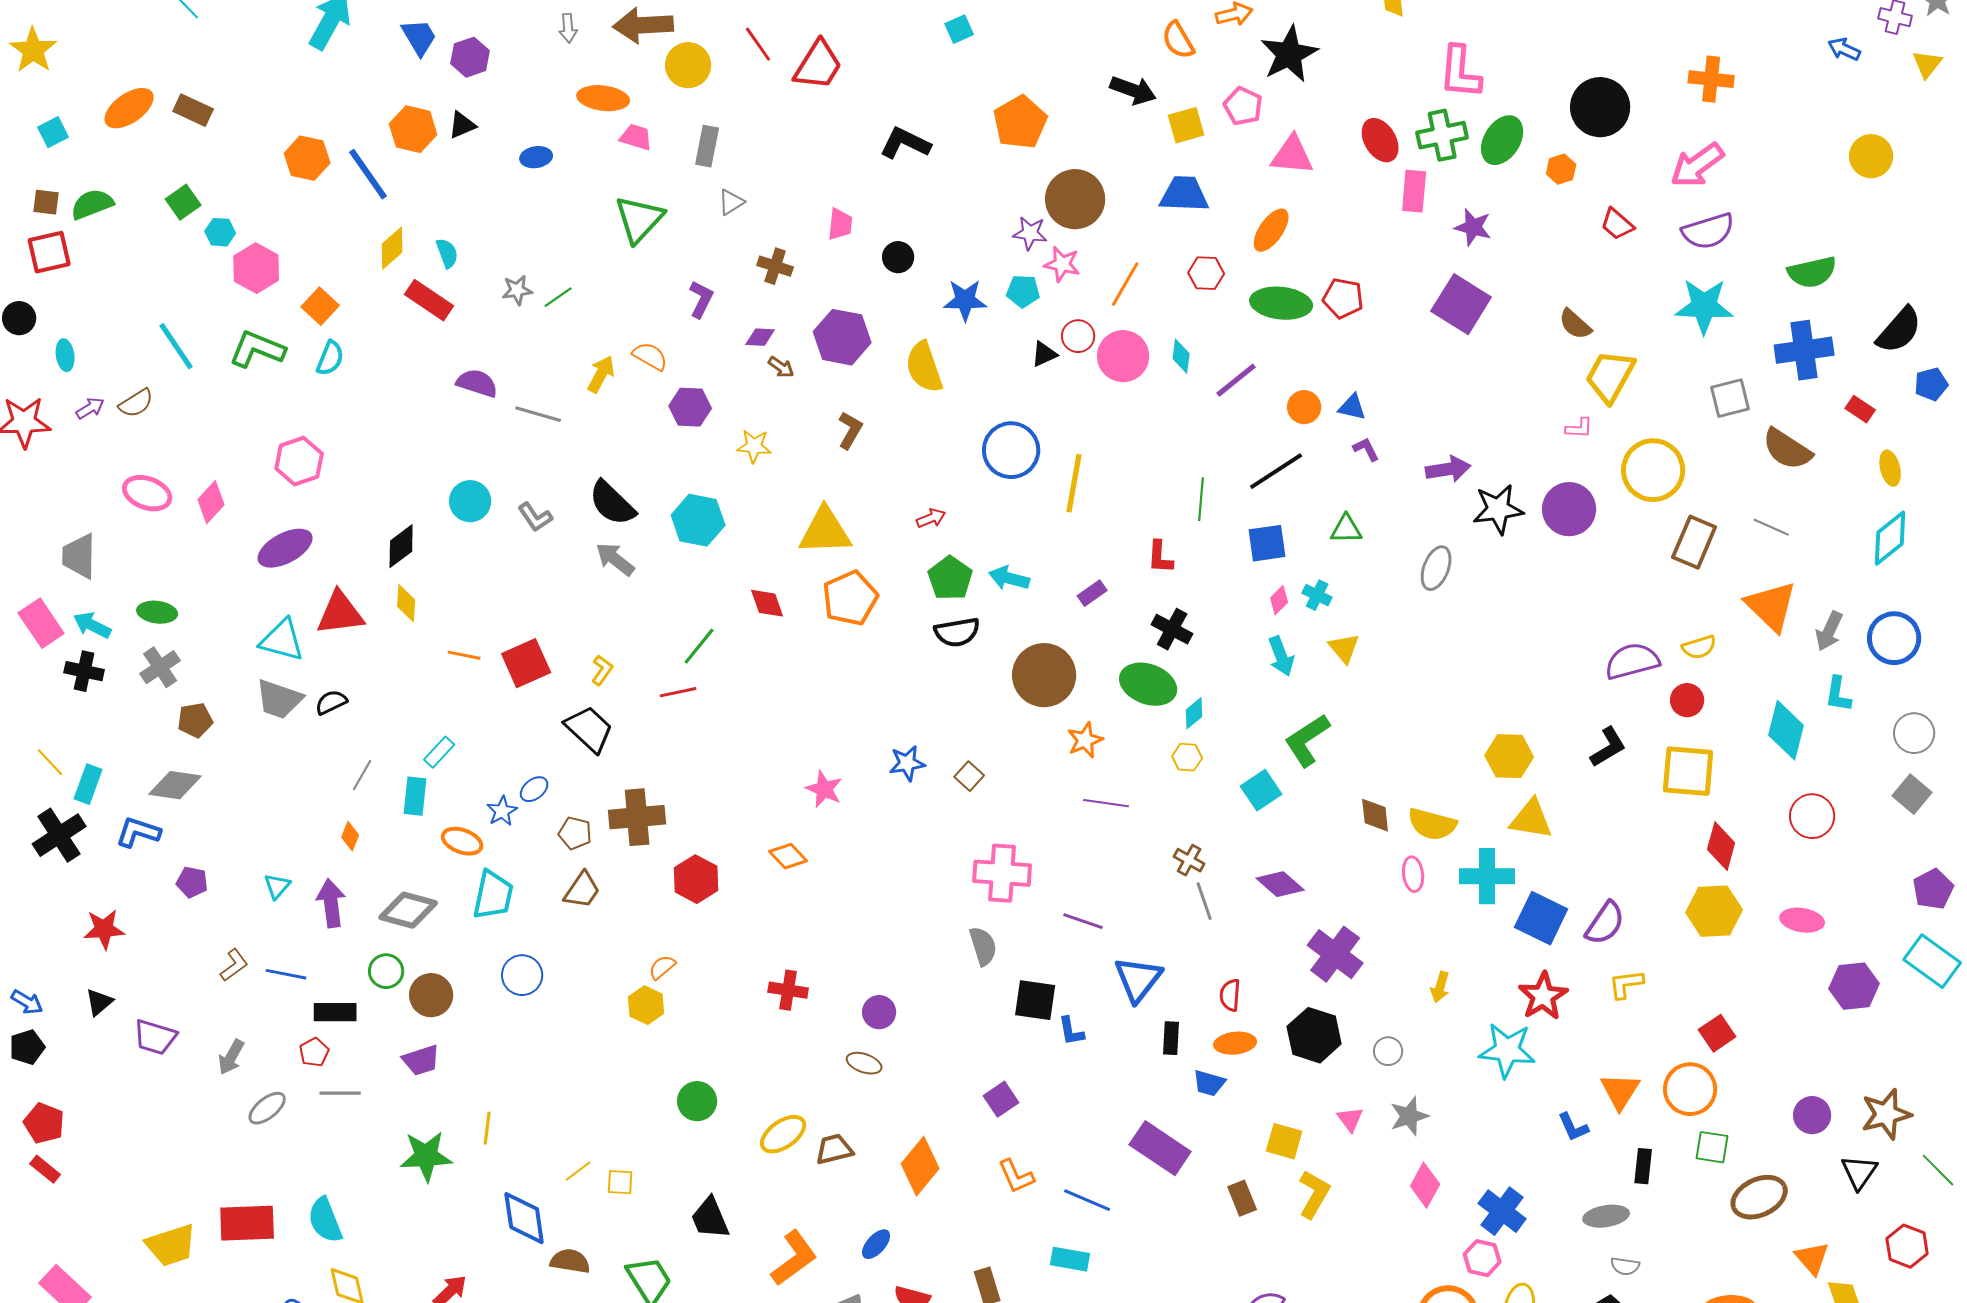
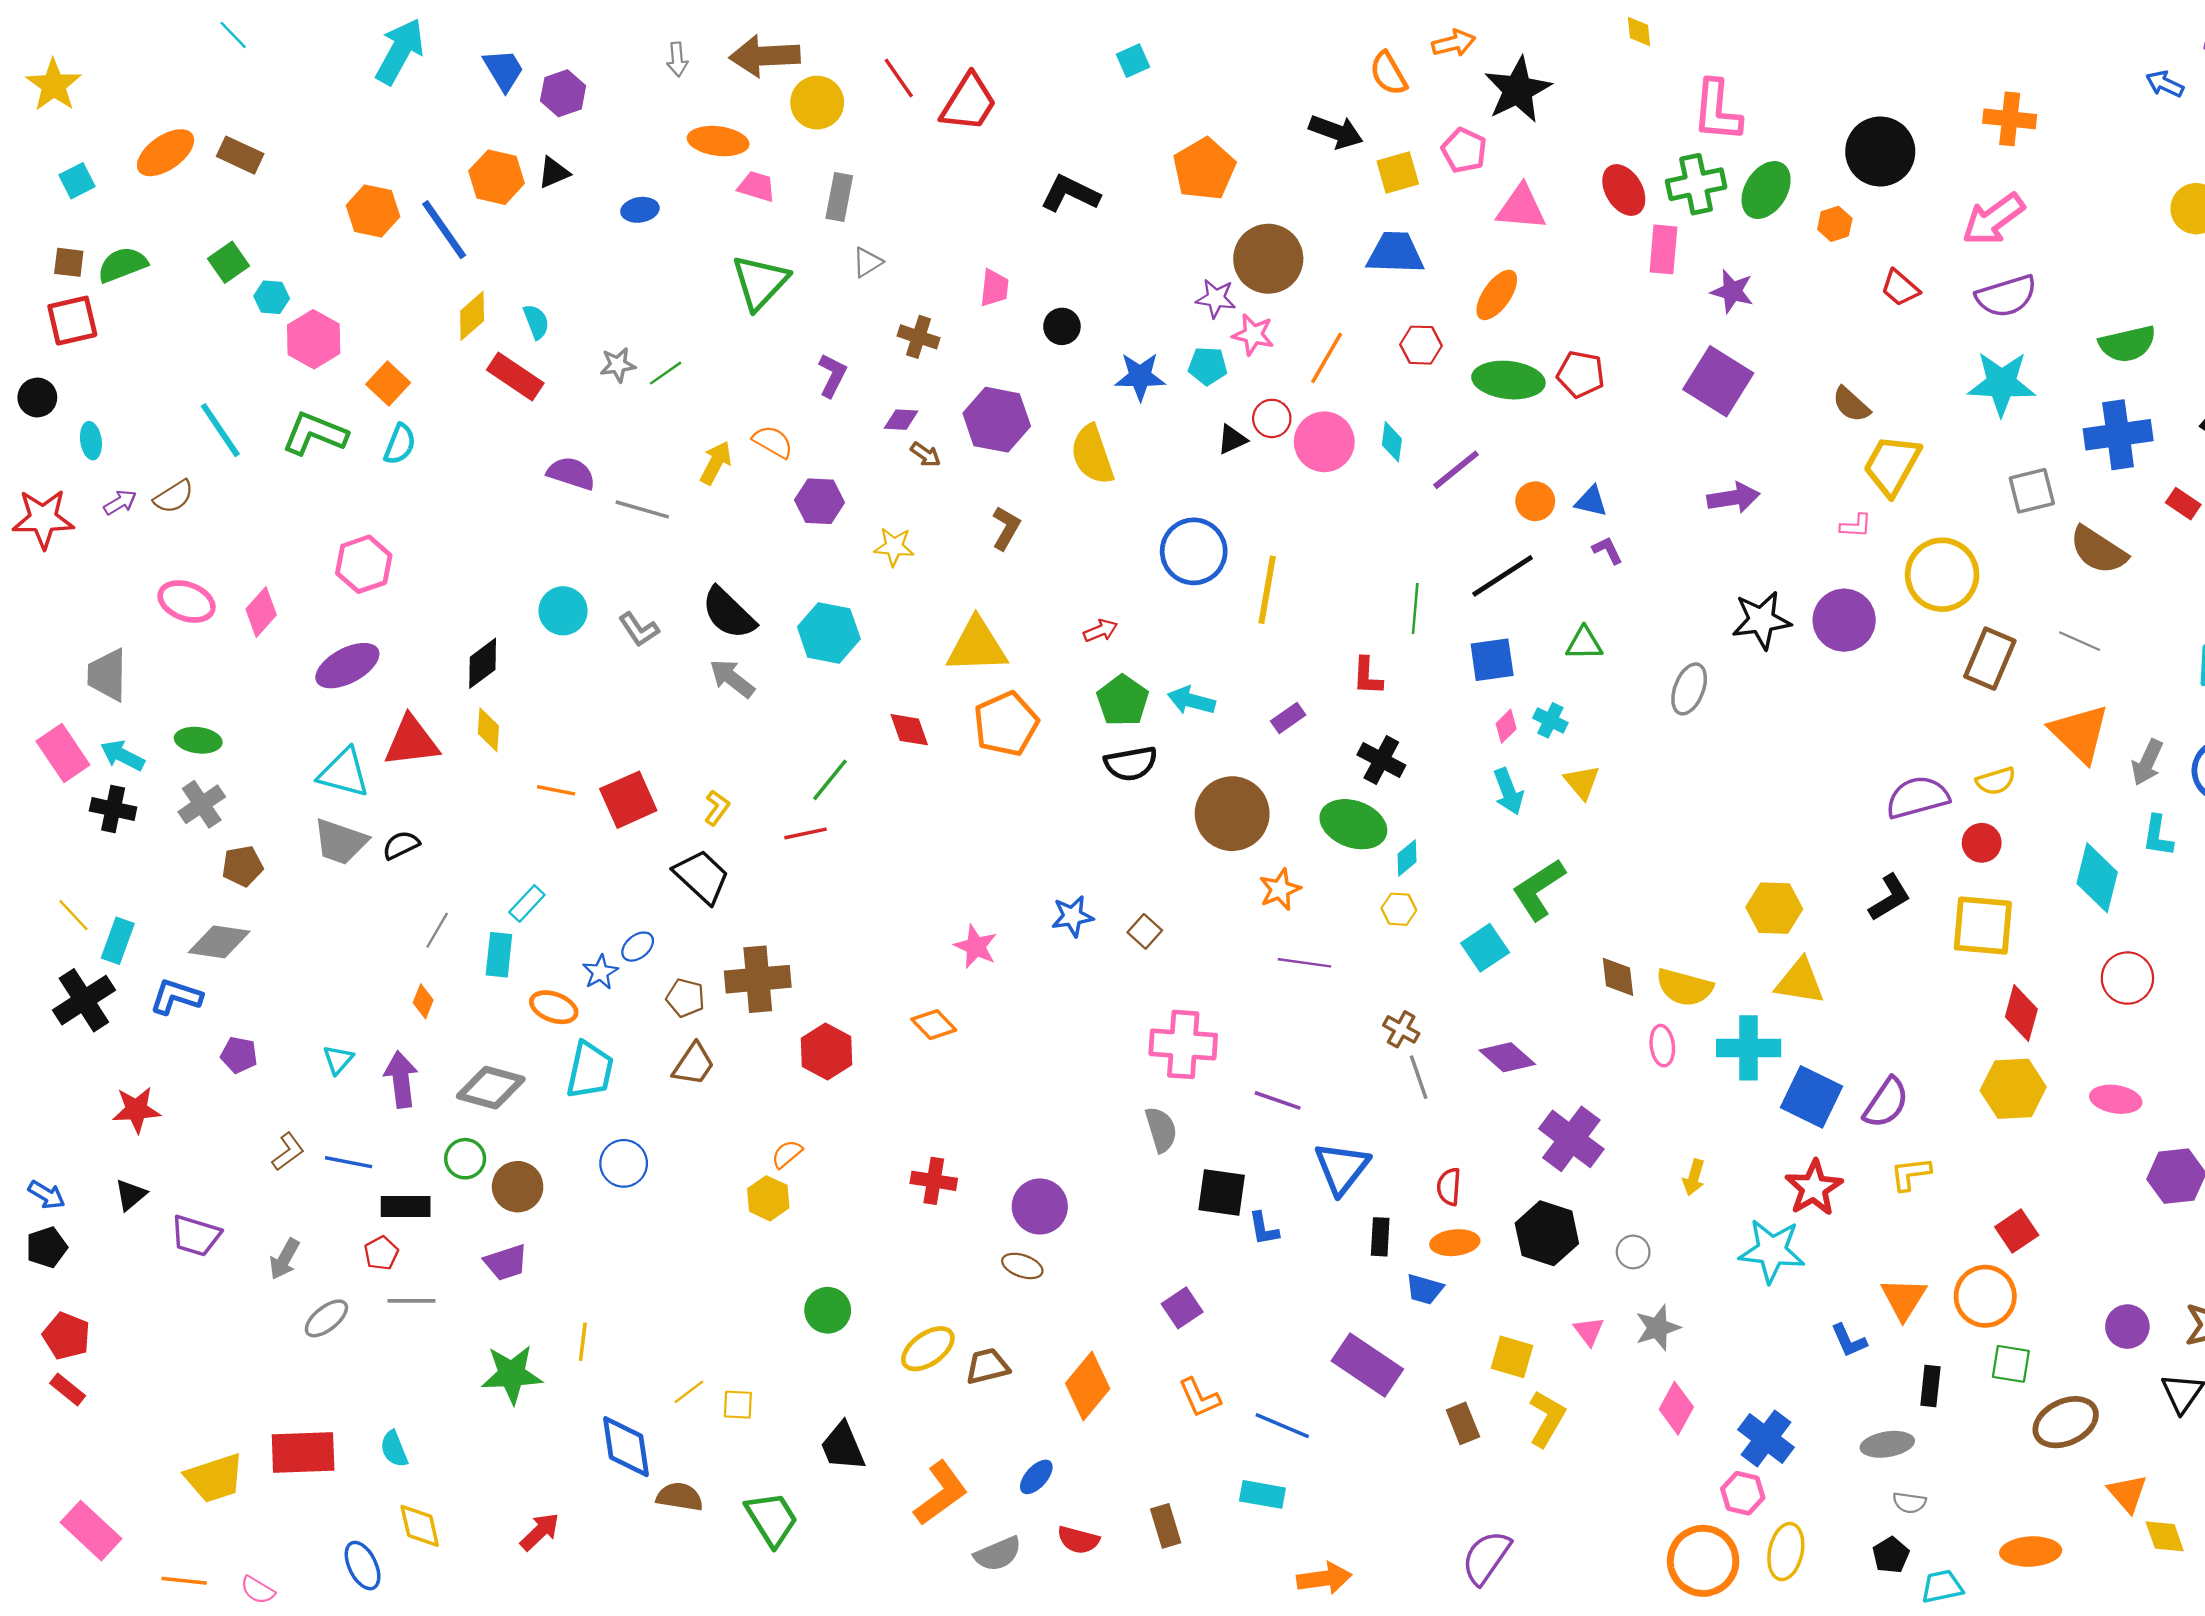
purple arrow: (1448, 469) -> (1733, 498), moved
purple circle: (879, 1012) -> (1040, 1206), size x1.4
cyan semicircle: (325, 1220) -> (394, 1449), size x0.7

